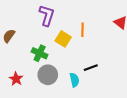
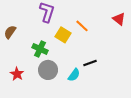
orange line: (83, 30) -> (82, 26), turned -48
cyan semicircle: (74, 80) -> (74, 75), turned 48

